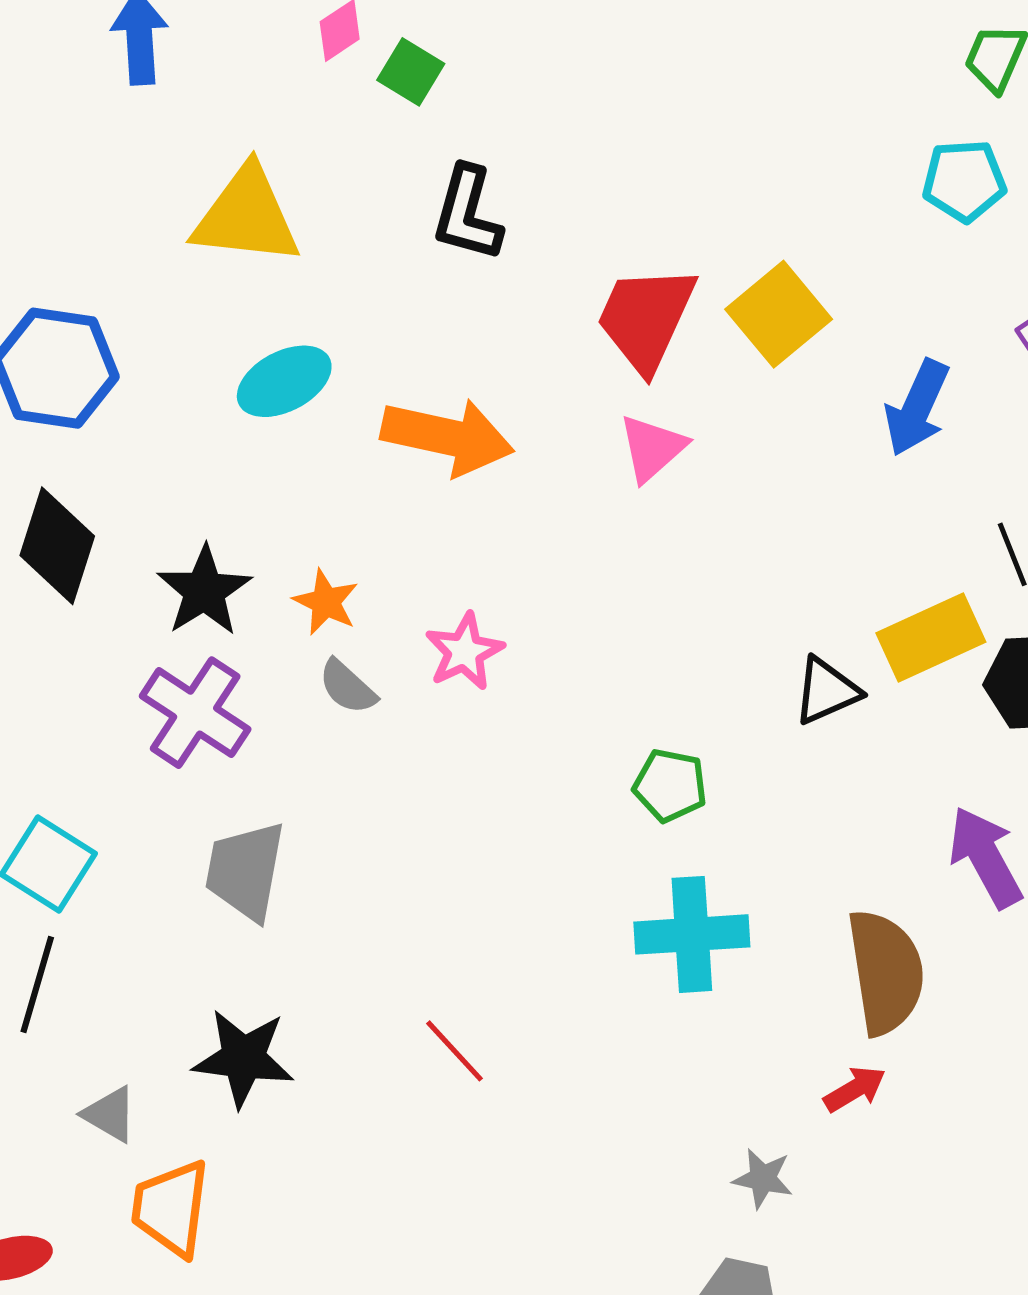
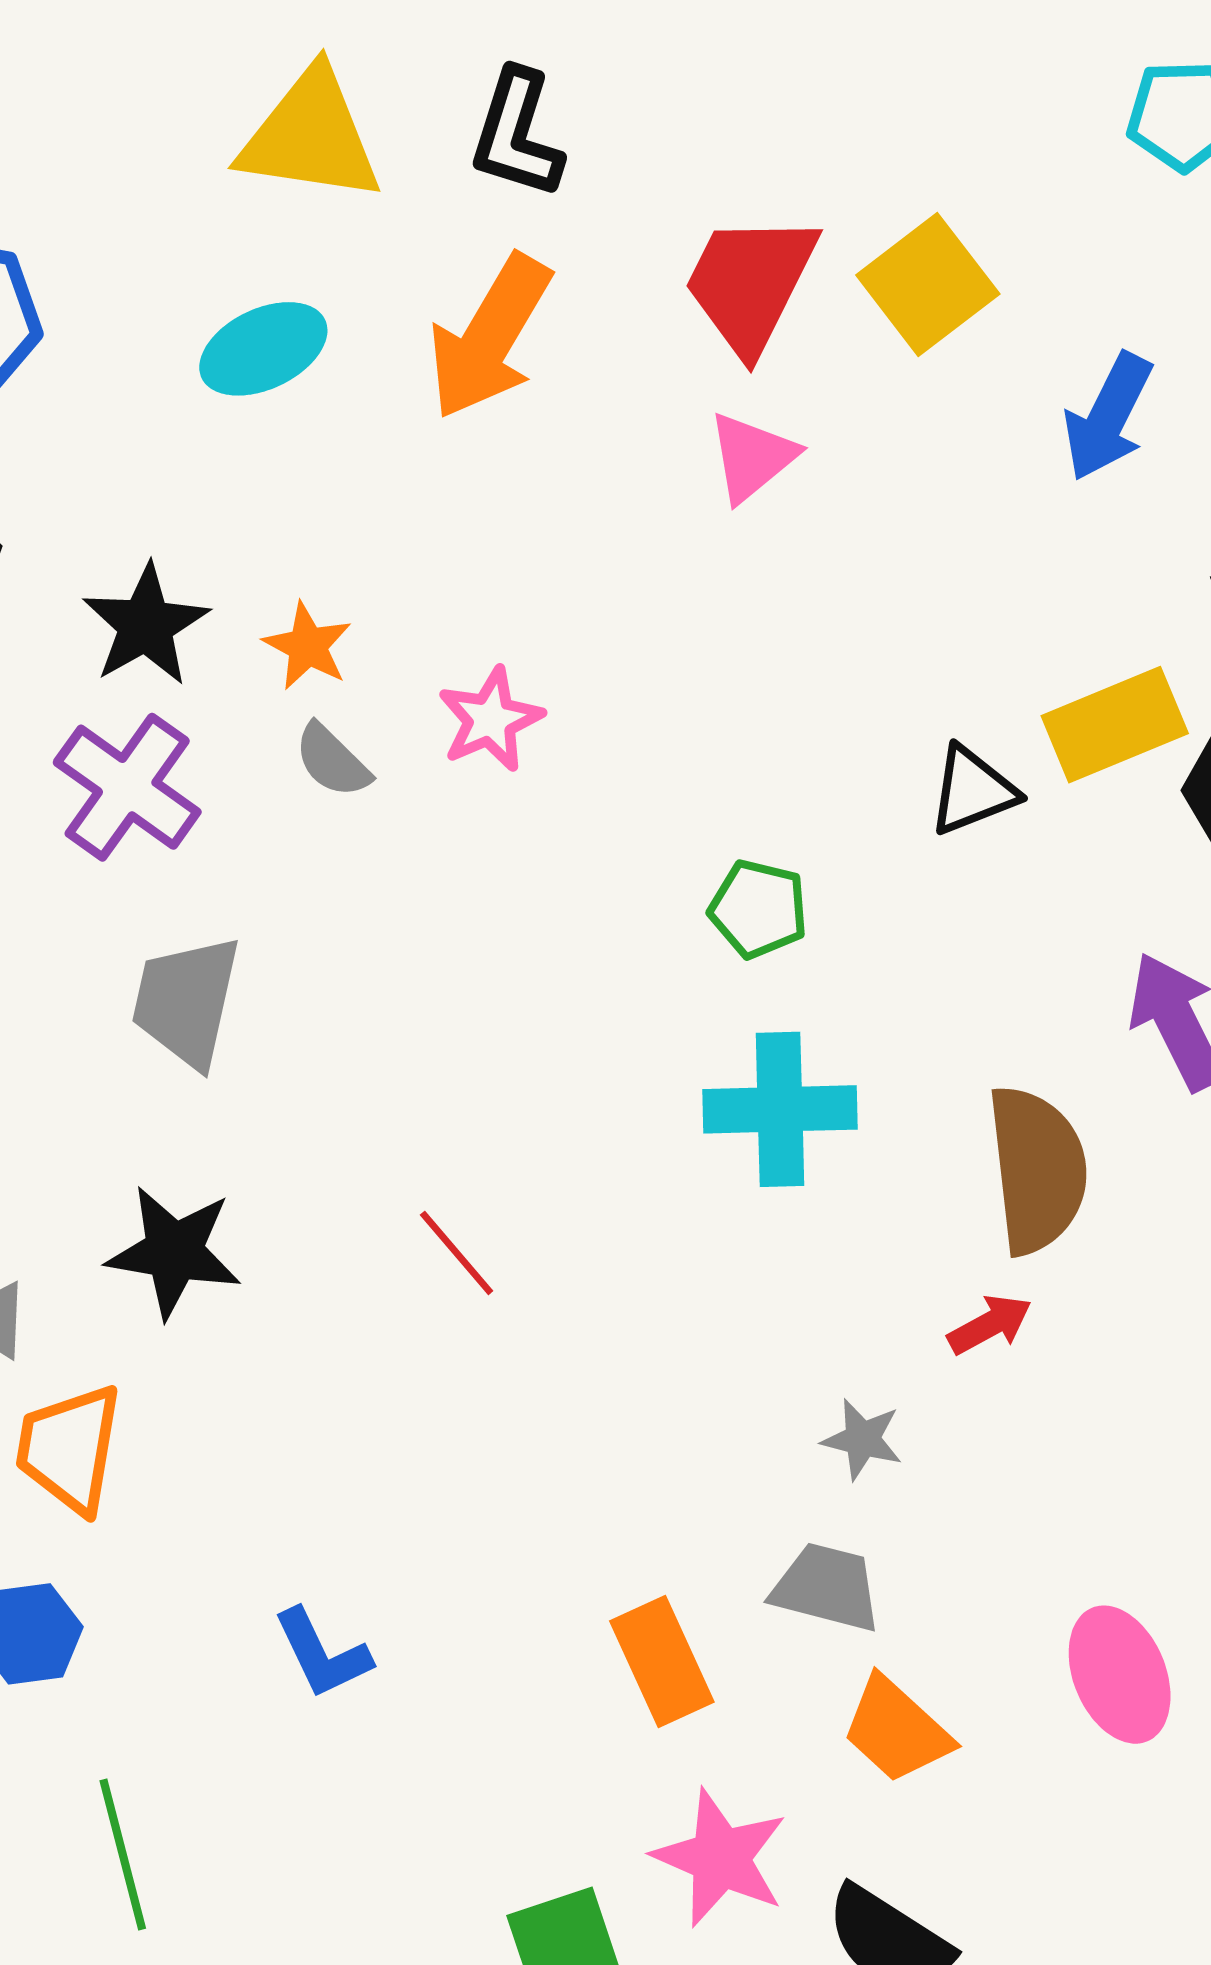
yellow triangle: (246, 216) -> (310, 136), moved
orange arrow: (448, 437) -> (490, 337), moved, turned 106

